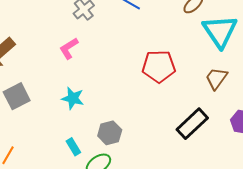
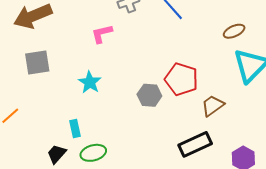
brown trapezoid: (216, 78) -> (213, 106), moved
gray hexagon: (110, 133) -> (149, 95), moved

